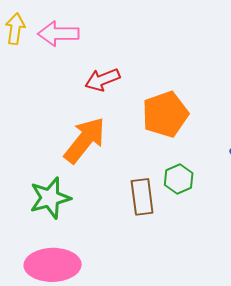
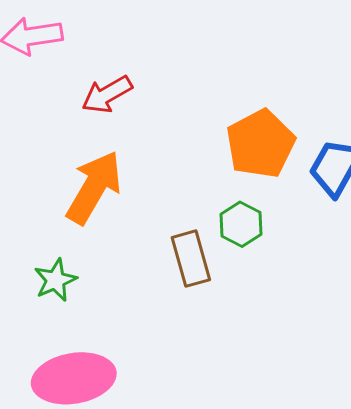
orange pentagon: (165, 114) -> (260, 144), moved
green star: (50, 198) -> (55, 280), size x0.7

